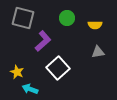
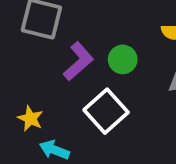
green circle: (67, 18) -> (123, 59), moved

